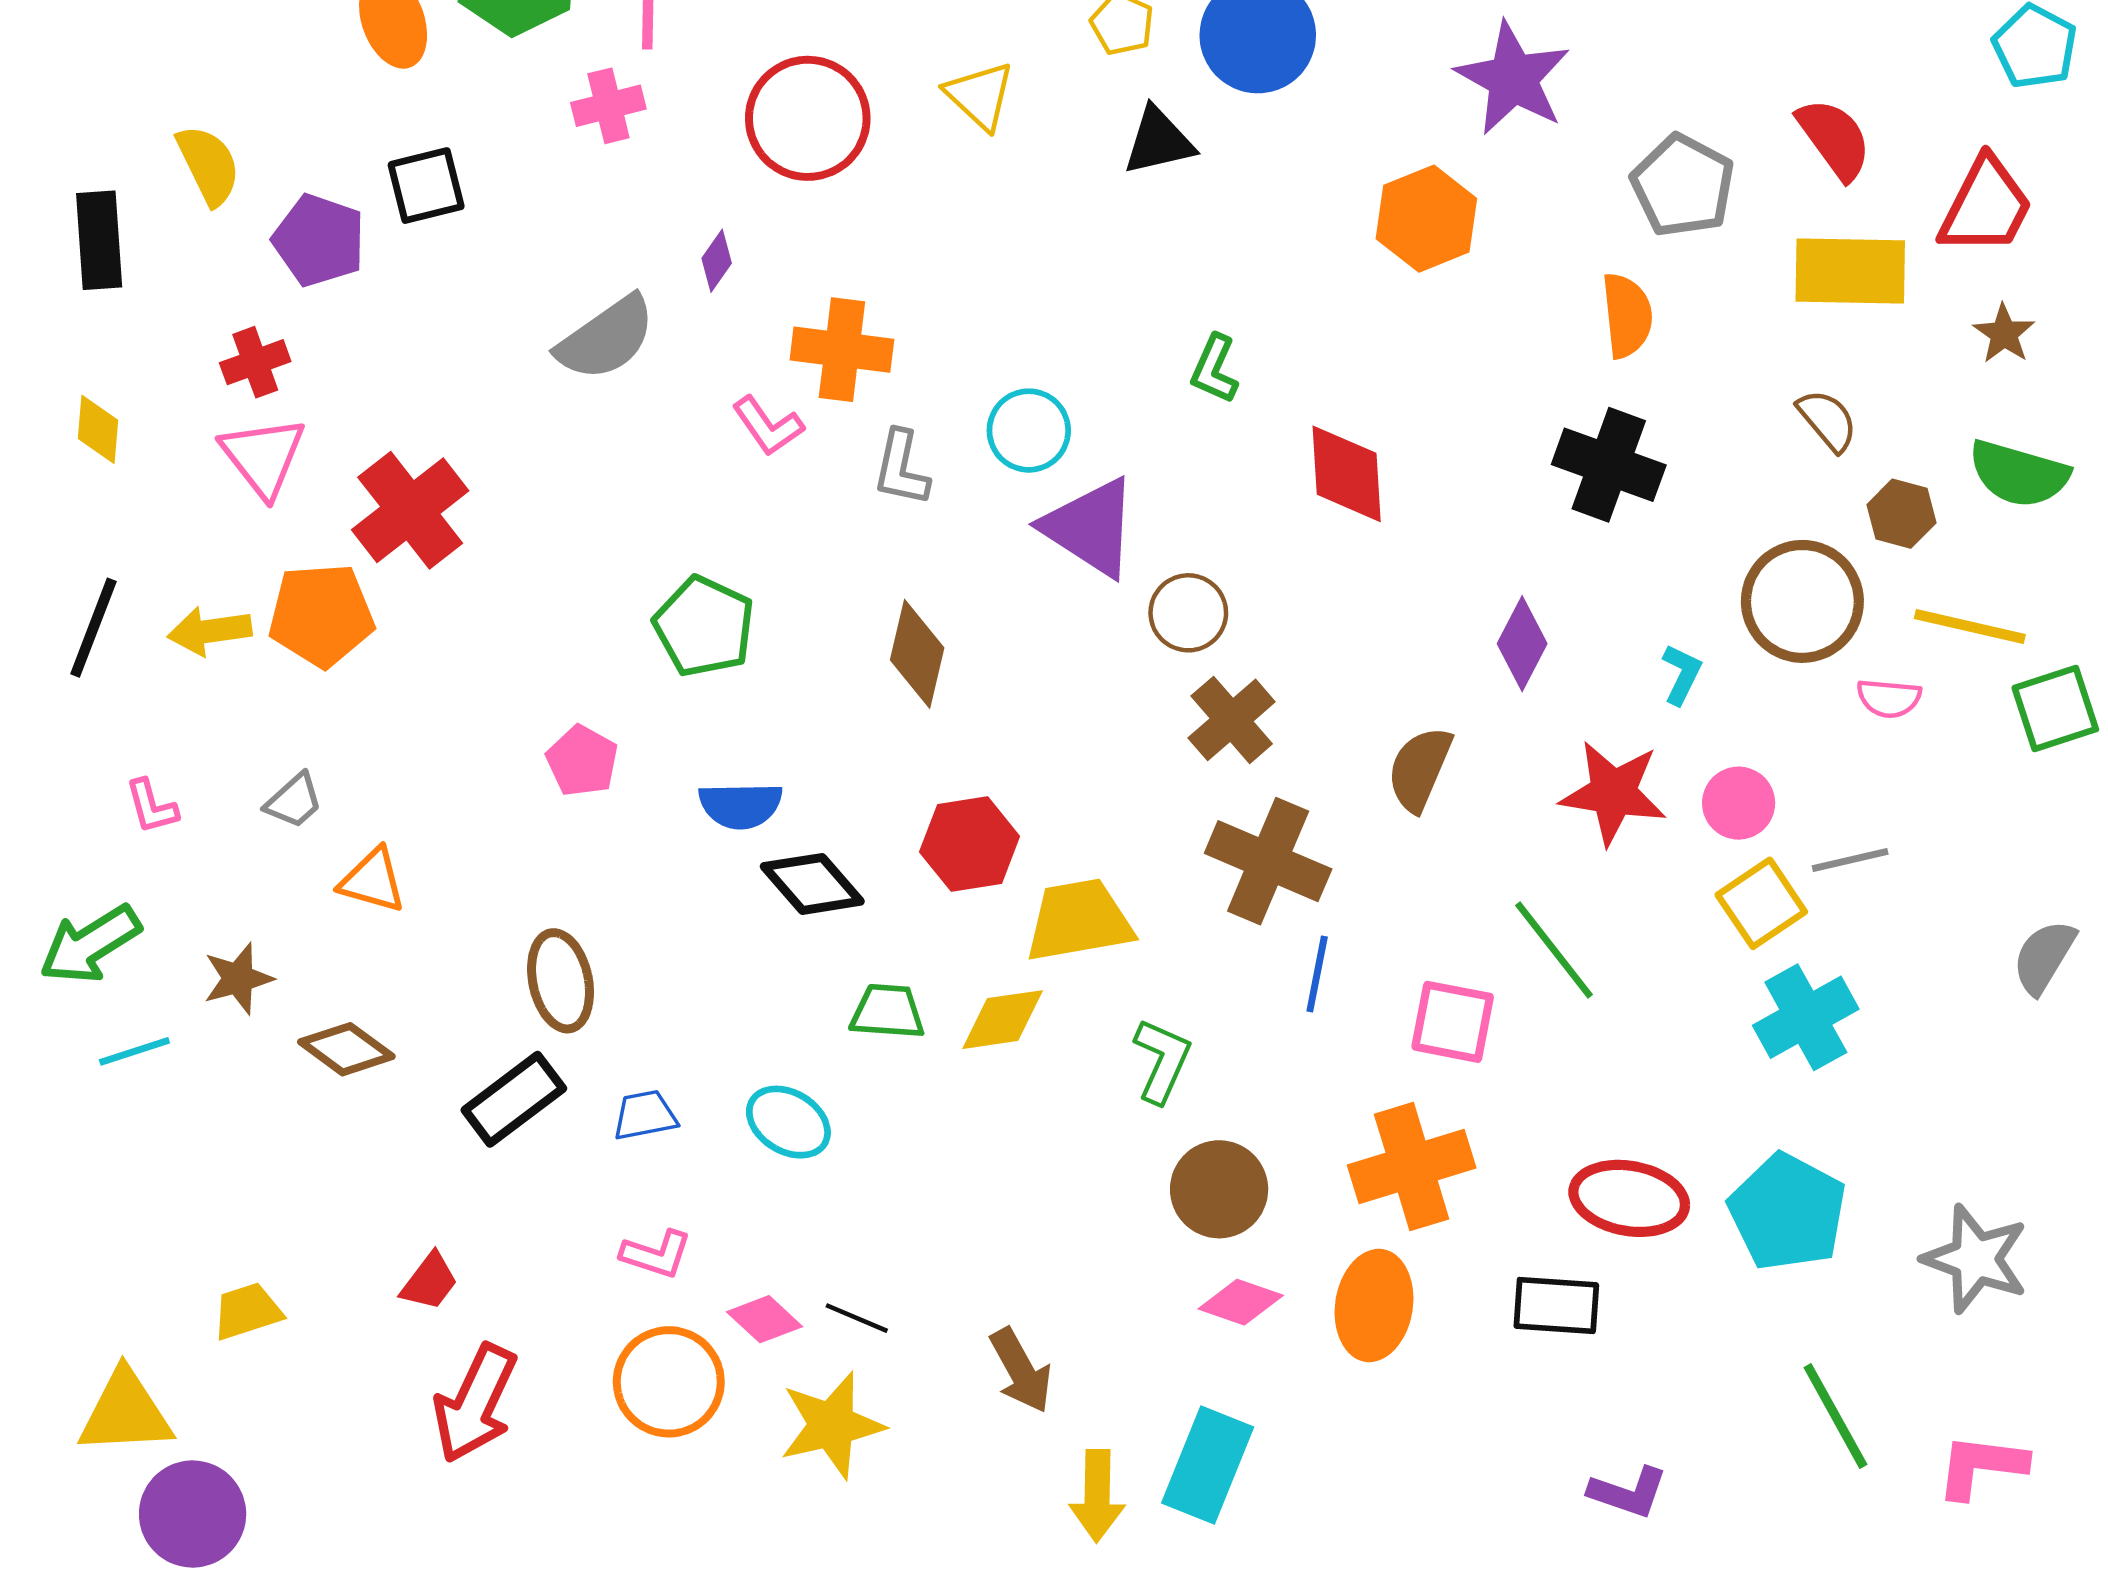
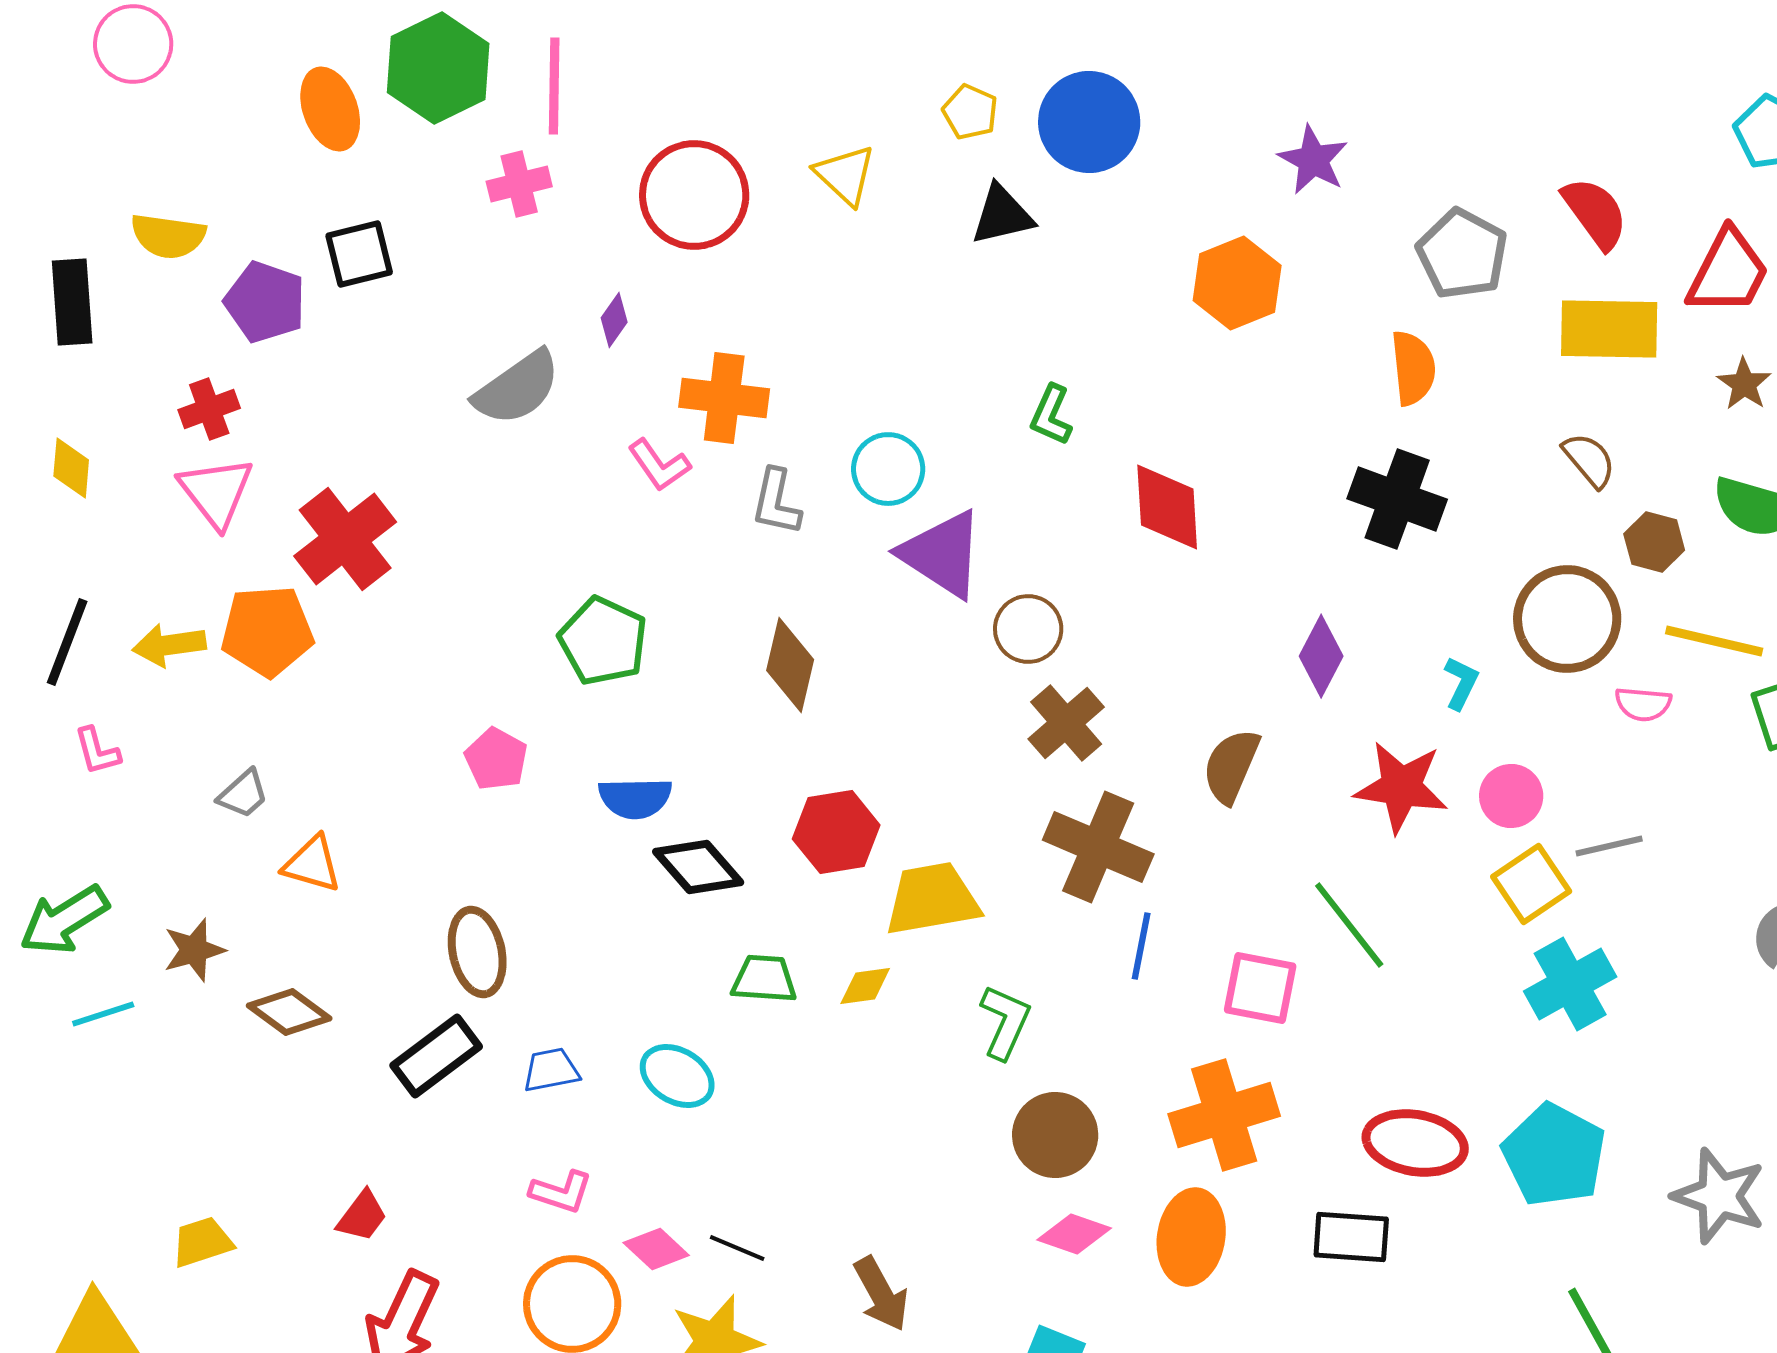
purple star: (1513, 78) -> (1313, 160), size x0.7
yellow semicircle: (208, 165) -> (168, 236), turned 124
pink L-shape: (152, 806) -> (97, 751), moved
yellow diamond: (1003, 1020) -> (865, 986), size x0.7

